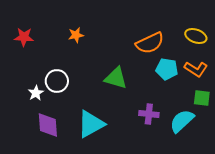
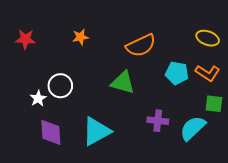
orange semicircle: (150, 43) -> (141, 45), moved

